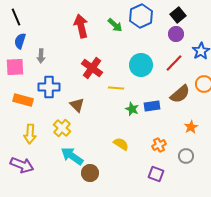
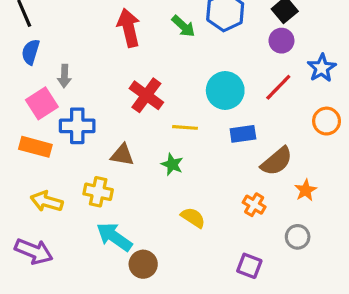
pink square: (15, 67) -> (42, 103), moved, turned -30
brown semicircle: (180, 94) -> (277, 161), moved
brown triangle: (77, 105) -> (122, 155), turned -35
blue rectangle: (152, 106) -> (243, 134), moved
green star: (132, 109) -> (172, 164), moved
yellow cross: (62, 128) -> (98, 192), turned -30
yellow arrow: (30, 134) -> (47, 201), turned 102
orange cross: (159, 145) -> (254, 205), moved, turned -32

